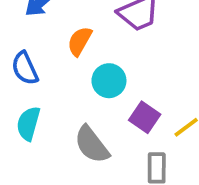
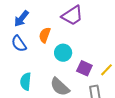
blue semicircle: (25, 68) -> (19, 44), moved

